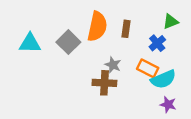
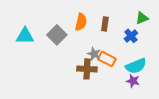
orange semicircle: (97, 26) -> (81, 22), size x0.7
orange rectangle: (148, 68) -> (107, 59), moved
purple star: (168, 104) -> (133, 81), moved

